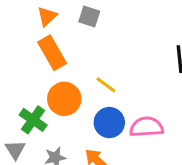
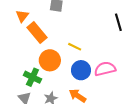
orange triangle: (47, 16) -> (22, 16), moved

